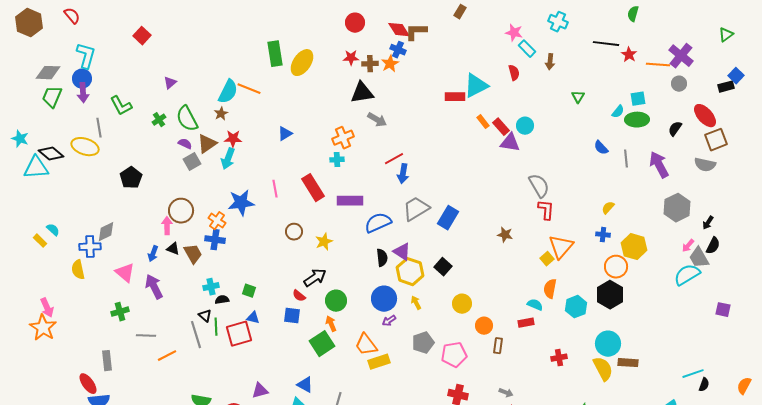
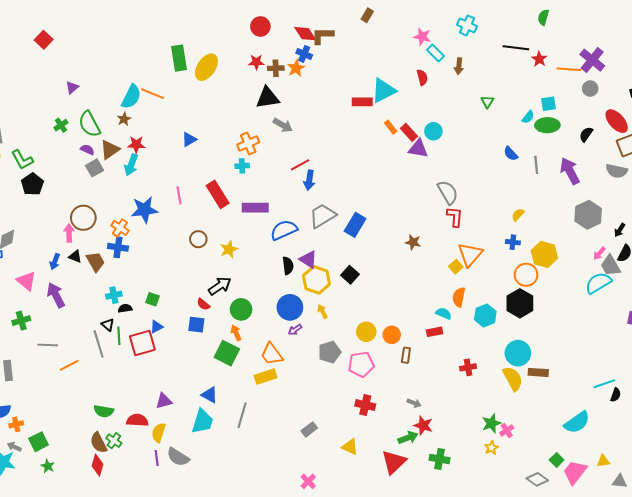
green L-shape: (121, 106) -> (22, 160), moved
yellow circle: (462, 304) -> (366, 332), moved
blue triangle: (253, 318) -> (157, 327), turned -40
green square: (322, 344) -> (227, 353), turned -30
yellow rectangle: (379, 362) -> (266, 377), moved

